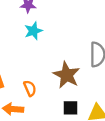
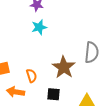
black square: (71, 108) -> (54, 94), moved

